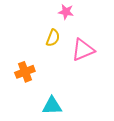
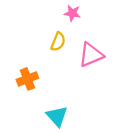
cyan triangle: (52, 106) -> (57, 116), turned 50

